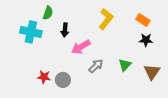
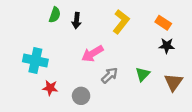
black arrow: (65, 30) -> (76, 21), moved
cyan cross: (31, 32) -> (35, 60), moved
gray circle: (63, 80) -> (81, 96), moved

